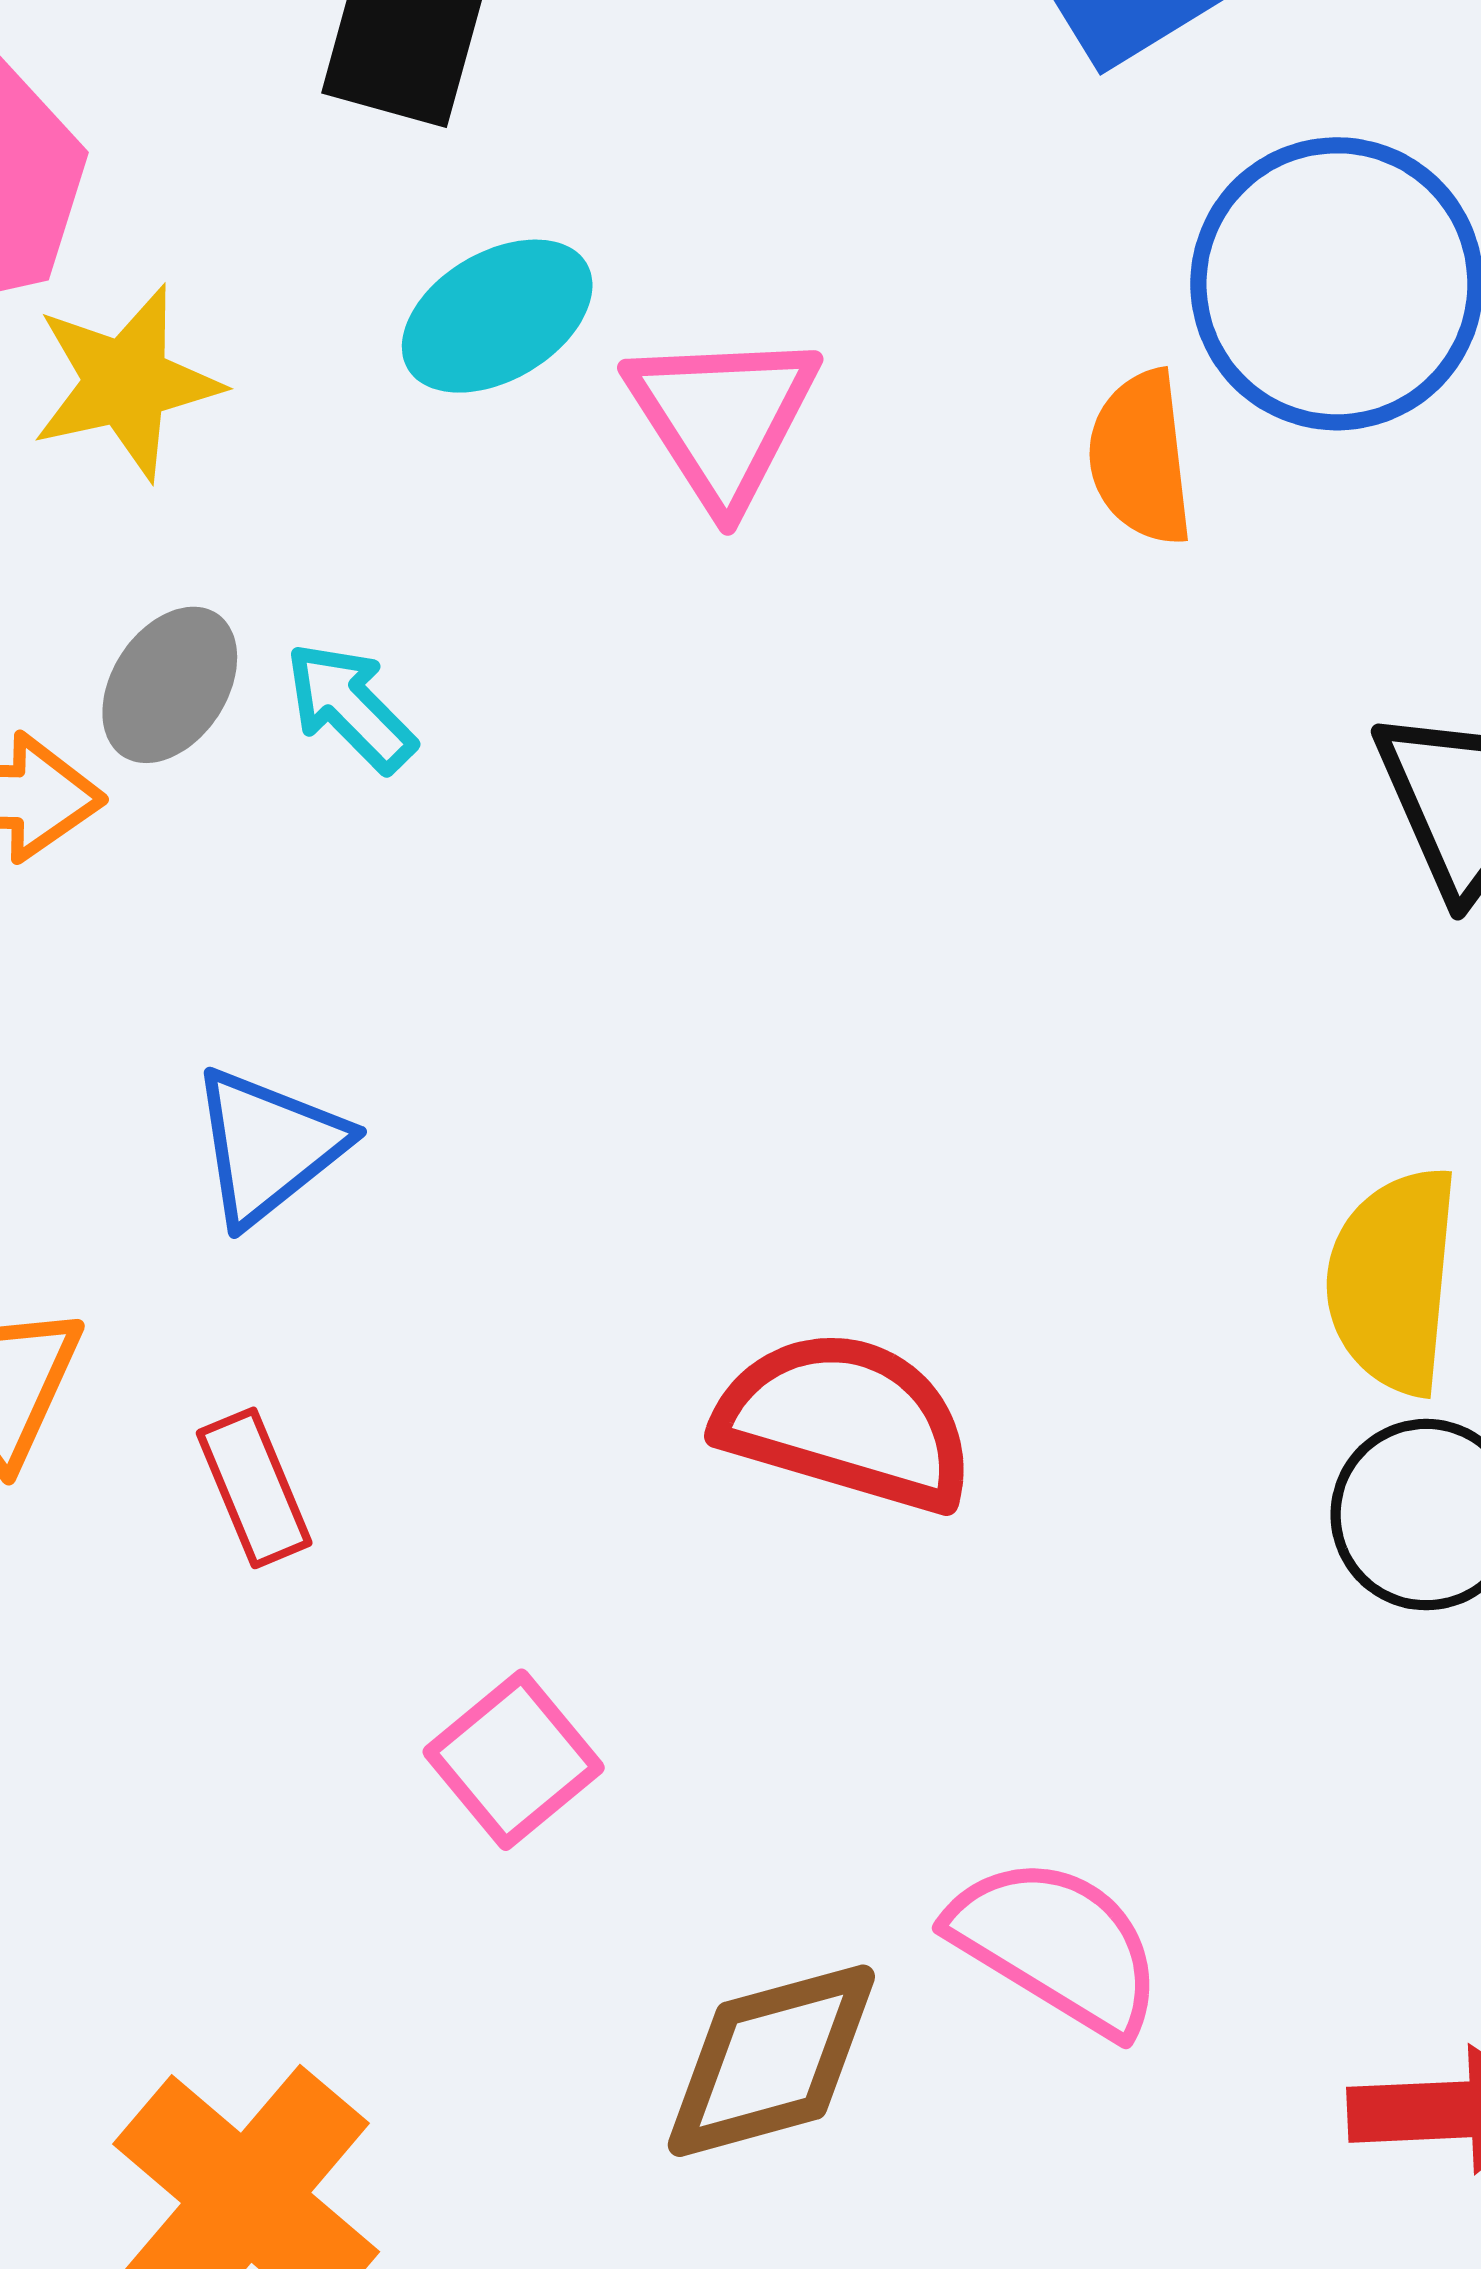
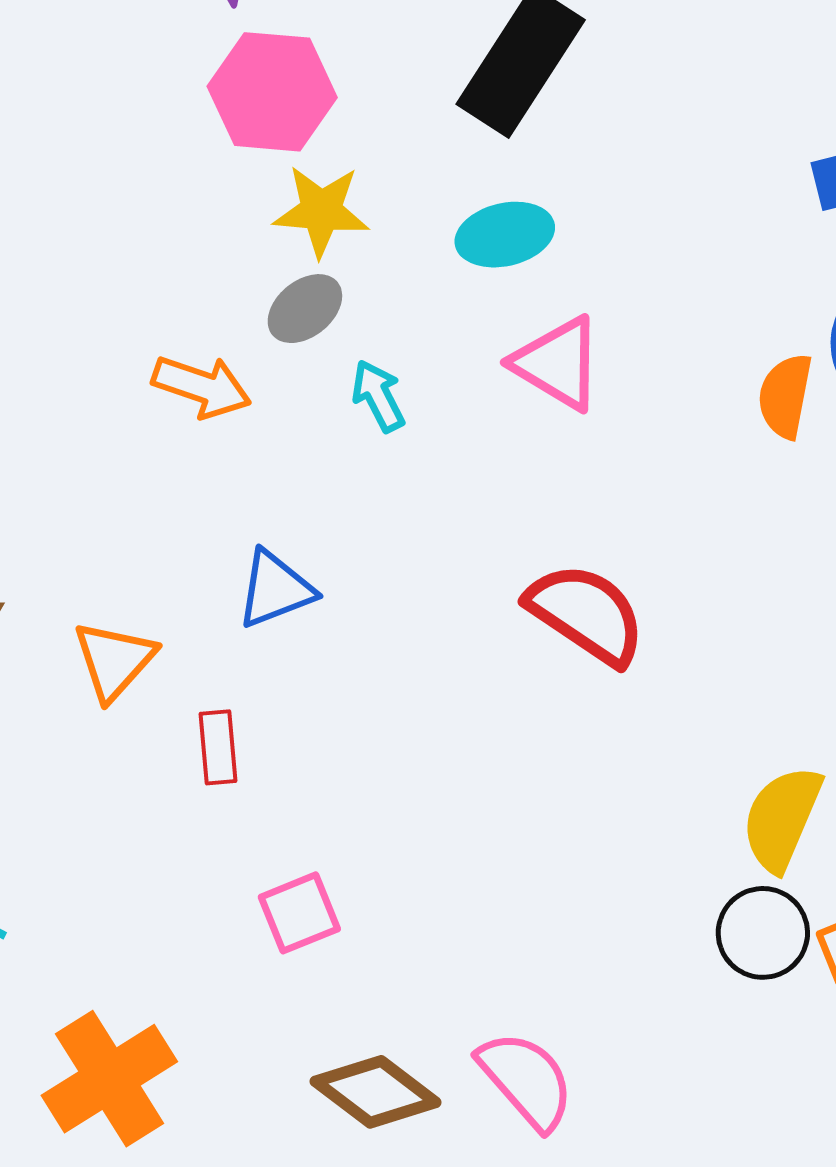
pink triangle: (723, 418) -> (558, 363), moved, turned -44
gray ellipse: (170, 685) -> (305, 309), moved
red semicircle: (846, 1421) -> (586, 614), moved
brown diamond: (771, 2061) -> (376, 1092), turned 35

